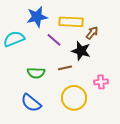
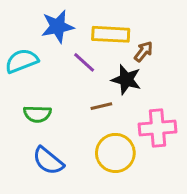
green semicircle: (36, 73) -> (37, 114), moved
pink cross: (101, 82) -> (158, 128), size x1.6

